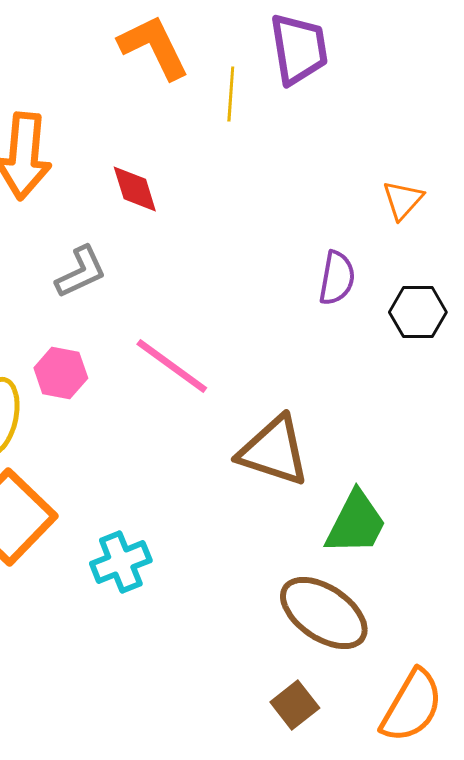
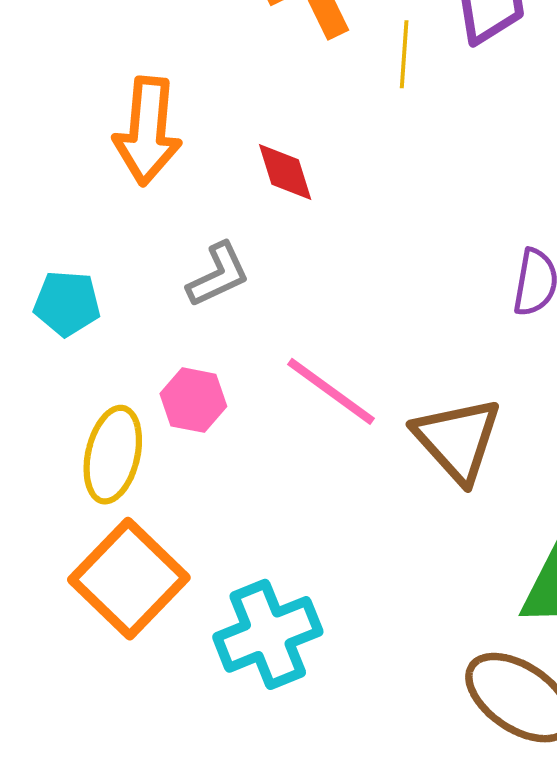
brown triangle: (274, 451) -> (457, 440), moved, turned 30
cyan cross: (121, 562) -> (268, 634), size x1.4

